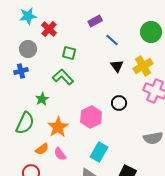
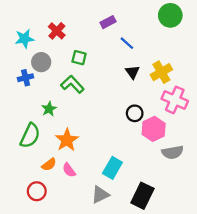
cyan star: (28, 16) -> (24, 39), moved
green circle: (151, 32) -> (170, 15), moved
gray circle: (28, 49) -> (41, 62), moved
pink hexagon: (91, 117) -> (154, 129), moved

